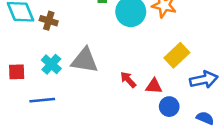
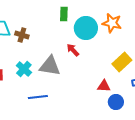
red arrow: (128, 80) -> (73, 50), moved
blue line: (42, 100) -> (38, 97), moved

